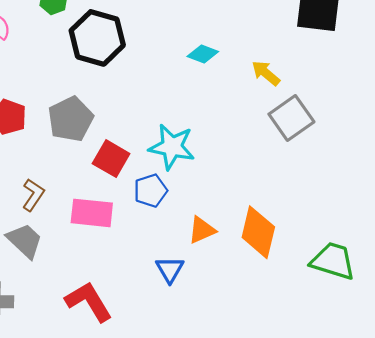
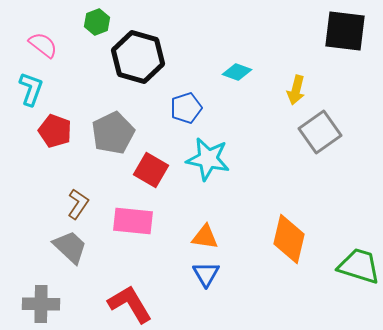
yellow arrow: (266, 73) -> (296, 90), turned -116
blue pentagon: (151, 191) -> (186, 108), moved
orange triangle: (202, 230) -> (205, 237), moved, turned 32

